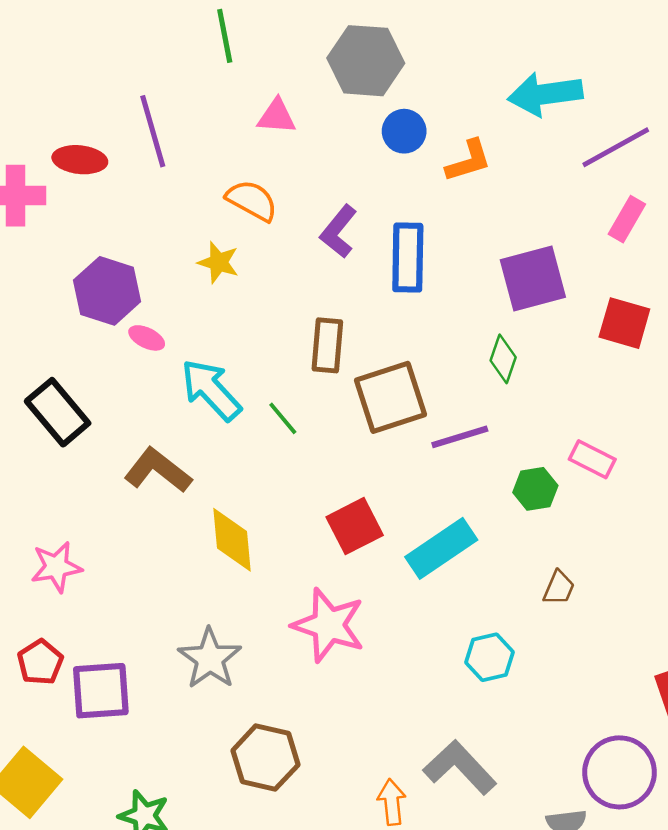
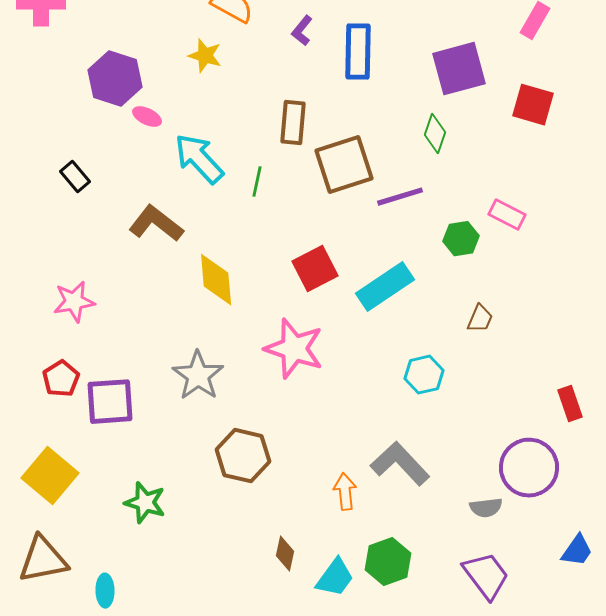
purple L-shape: (339, 231) -> (302, 31), size x0.7
black rectangle: (58, 412) -> (75, 177), size x0.6
green line: (283, 418) -> (257, 182), turned 52

